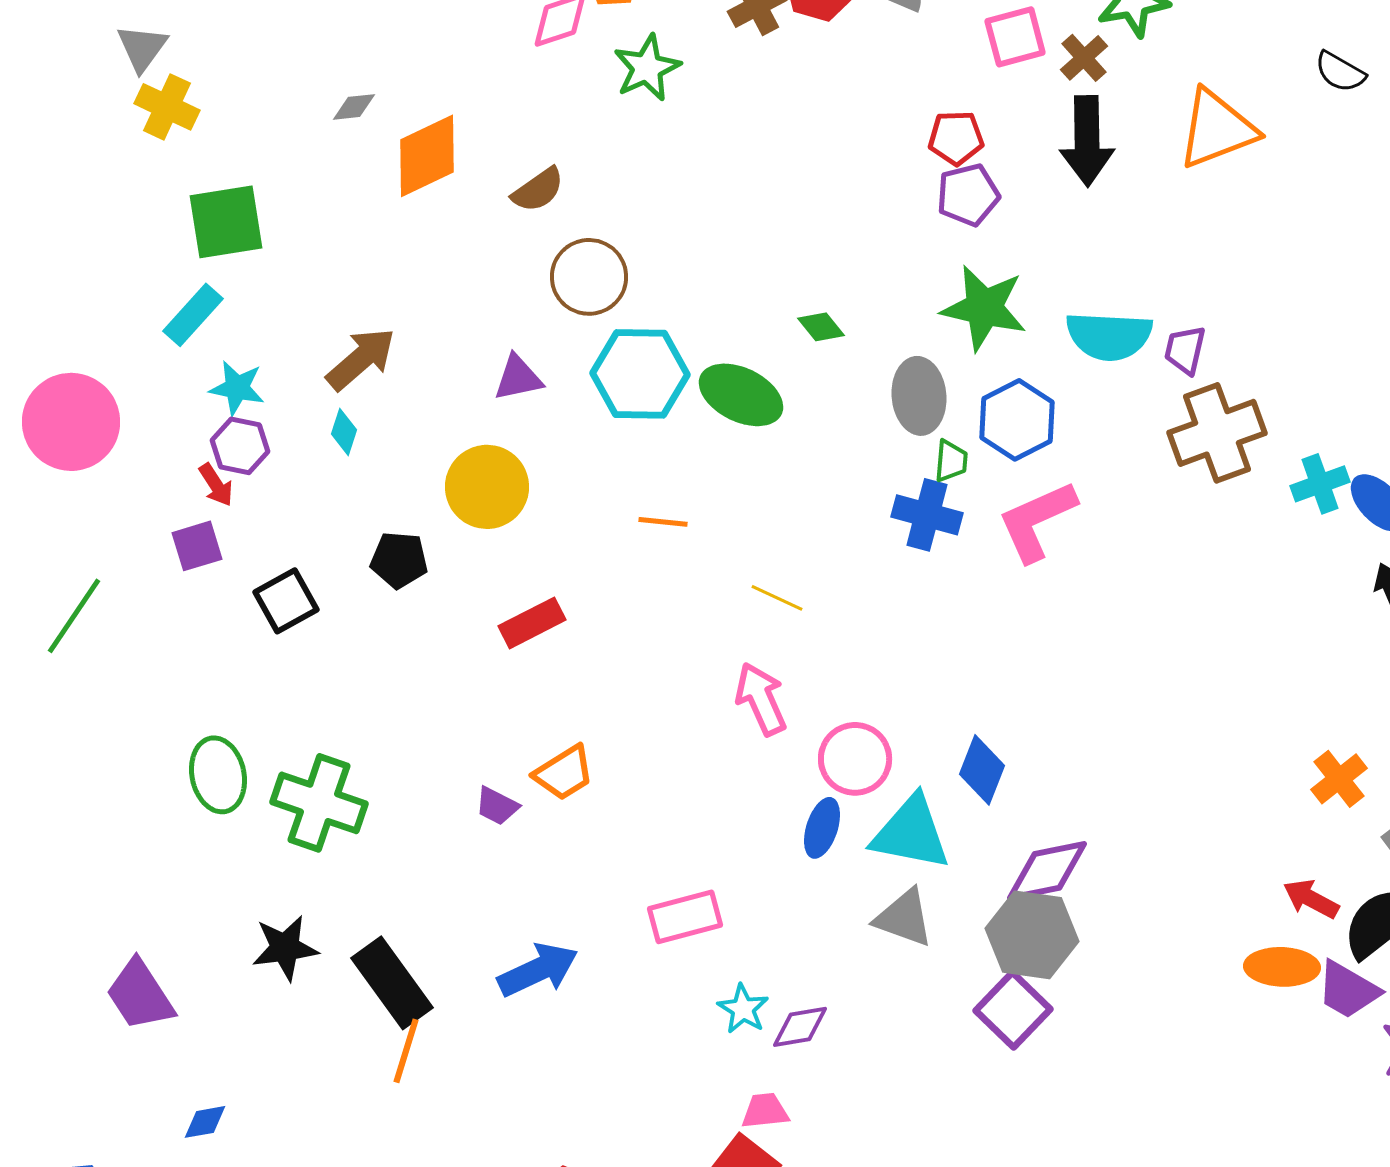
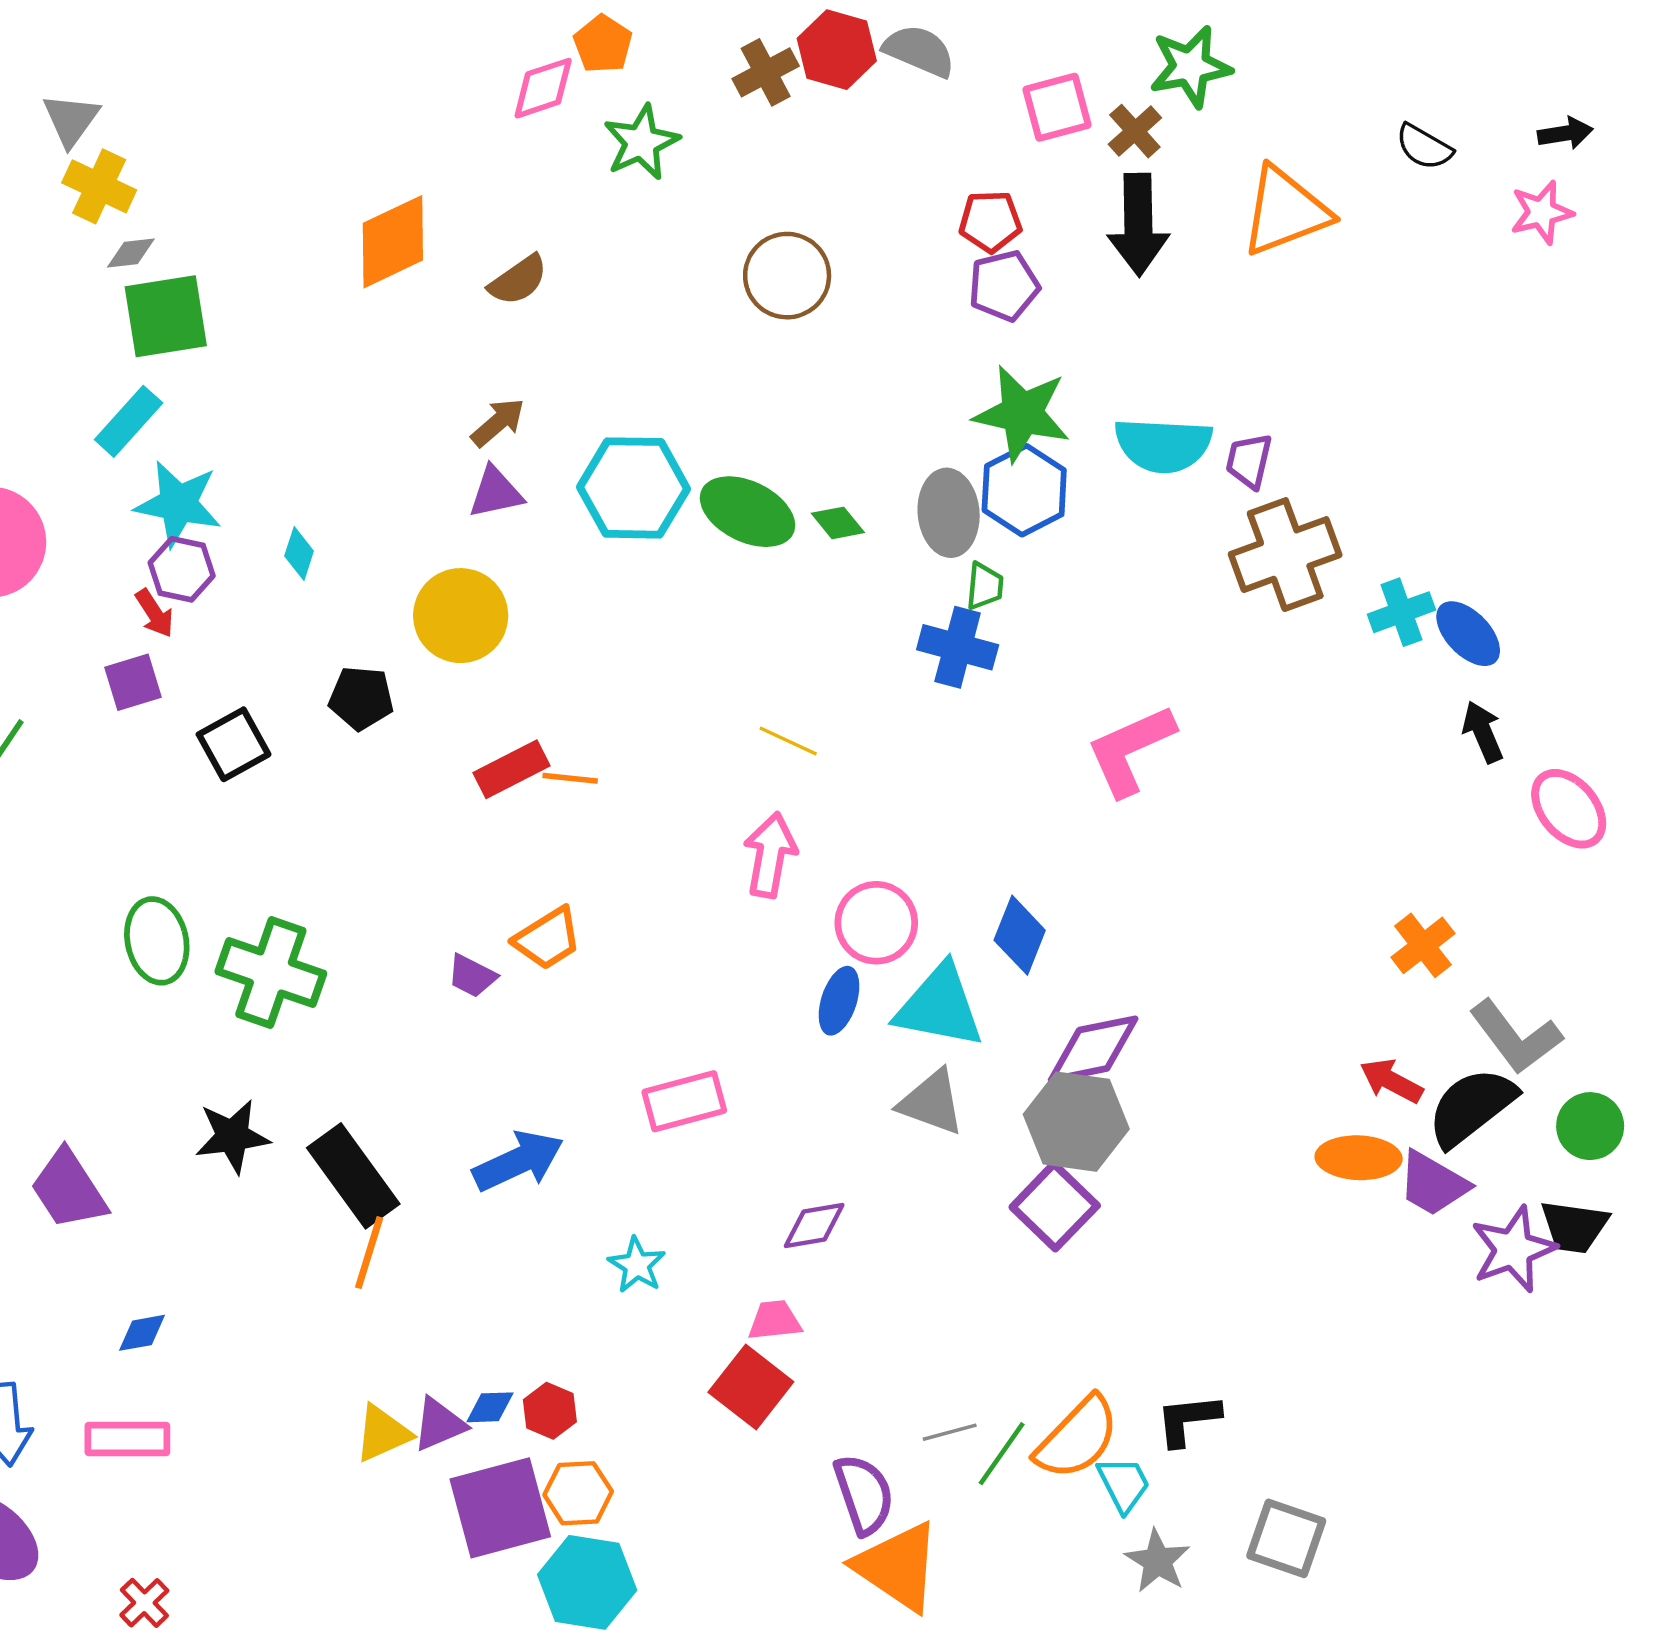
gray diamond: (354, 107) -> (131, 253), moved
brown circle: (589, 277) -> (787, 276), moved
green diamond: (821, 327) -> (838, 523), moved
brown arrow: (361, 359) -> (498, 422), moved, size x0.7
cyan star: (237, 388) -> (178, 504), size x1.4
blue hexagon: (1017, 420) -> (1024, 490), moved
pink L-shape: (1037, 521) -> (1130, 750), moved
orange line: (663, 522) -> (570, 778), moved
pink arrow: (761, 699) -> (770, 855), turned 34
cyan star: (743, 1009) -> (637, 1265), moved

